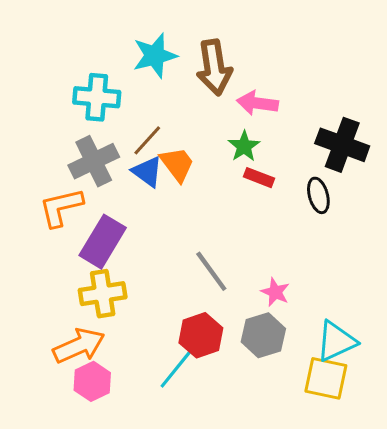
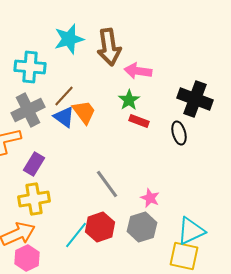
purple rectangle: (103, 242) -> (34, 164), size x0.7
cyan line: (176, 369) -> (76, 235), moved

